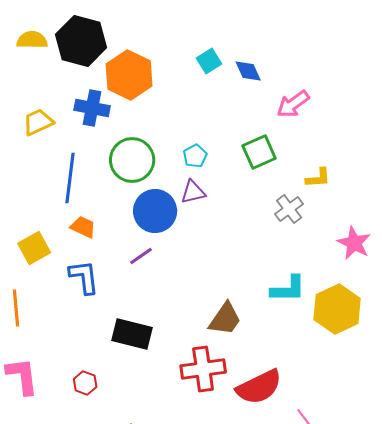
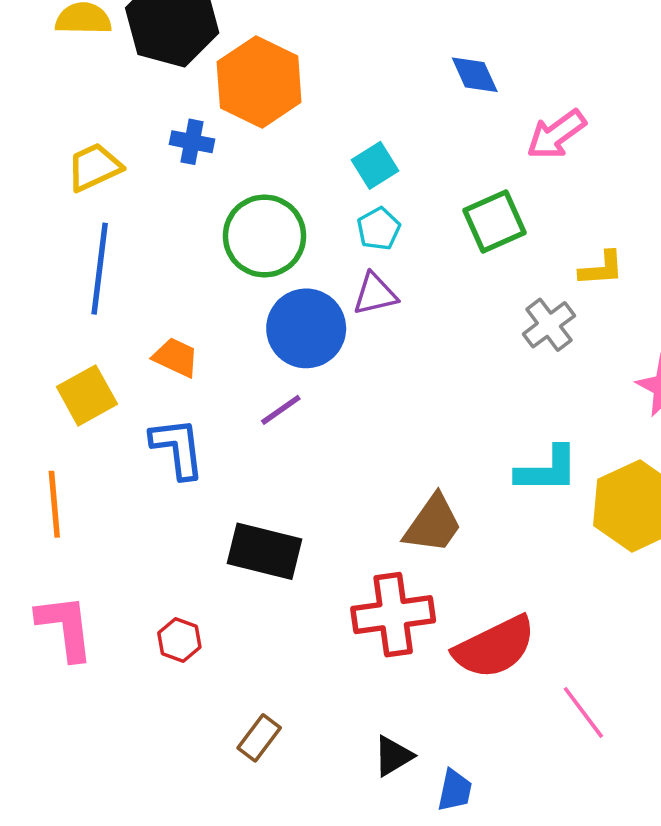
cyan square: (209, 61) -> (375, 165), moved
blue cross: (92, 108) -> (192, 142), size x0.7
blue line: (70, 178) -> (100, 269), moved

